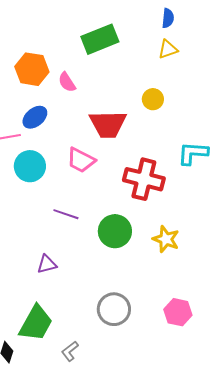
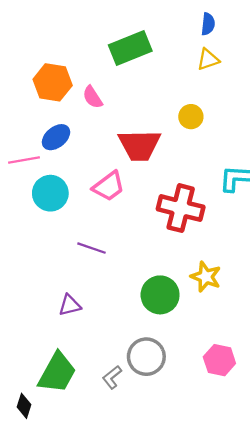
pink trapezoid: (81, 160) -> (109, 186), turned -64
green circle: (115, 231) -> (160, 295), moved
gray L-shape: (70, 351) -> (112, 377), moved

